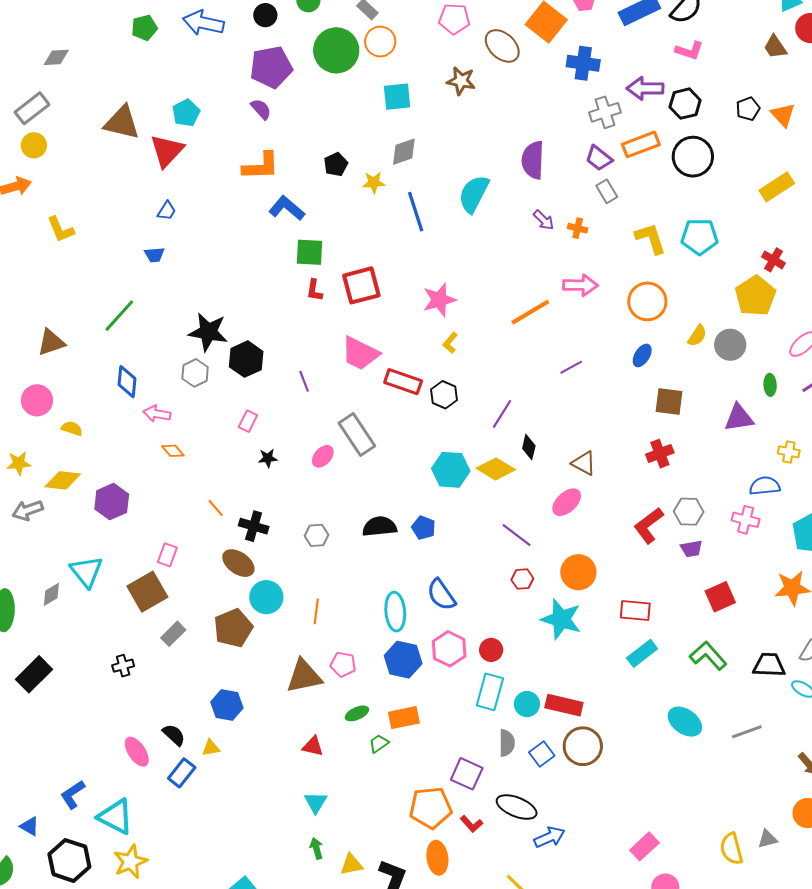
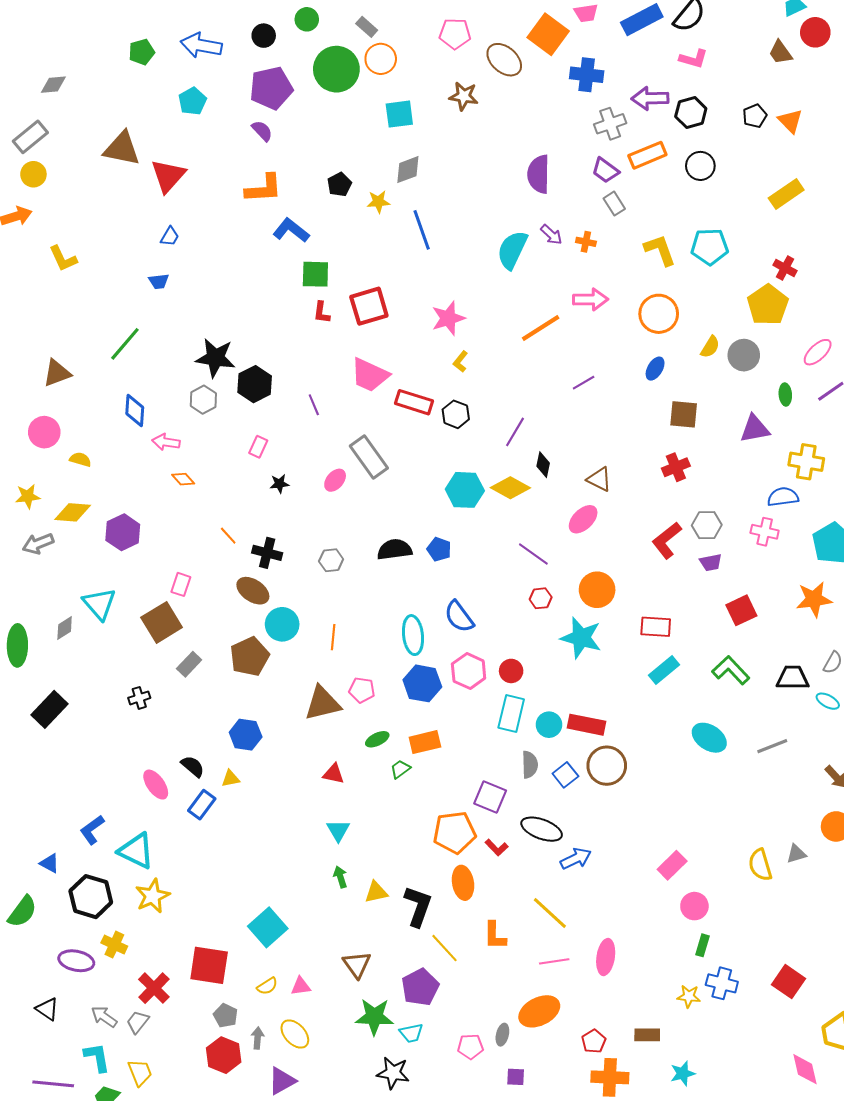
cyan pentagon: (186, 113) -> (192, 101), moved
black circle: (693, 157) -> (700, 166), size x0.7
cyan semicircle: (474, 194) -> (512, 250), moved
yellow cross: (789, 452) -> (806, 462), size x1.6

